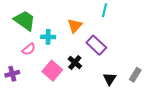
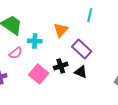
black cross: (75, 63) -> (61, 66), turned 32
black triangle: (110, 79) -> (81, 72), moved, turned -40

